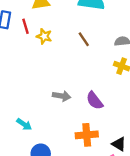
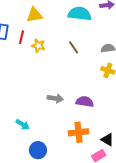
red line: (25, 26) -> (21, 37), turned 32
purple semicircle: (95, 101) -> (85, 102), turned 138

